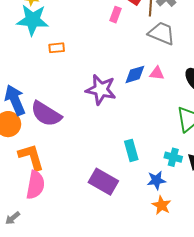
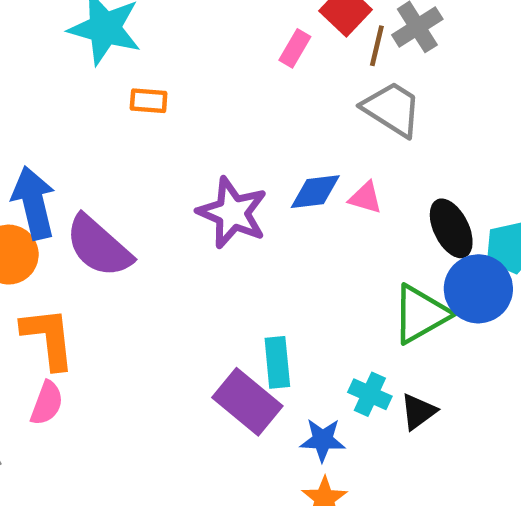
purple rectangle: (103, 182) -> (247, 402), moved
pink semicircle: (35, 185) -> (47, 403), size x0.7

